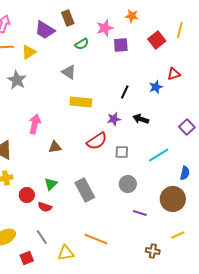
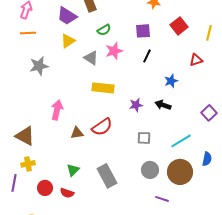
pink star: (105, 28) -> (114, 51), moved
yellow line: (180, 30) -> (209, 33), moved
yellow triangle: (29, 52) -> (68, 41), moved
gray star: (17, 80) -> (39, 66), turned 30
blue star: (156, 87) -> (171, 81), moved
black line: (125, 92) -> (147, 56), moved
red semicircle: (97, 141) -> (102, 127), moved
red circle: (27, 195) -> (45, 188), moved
brown circle: (173, 199) -> (180, 172), moved

